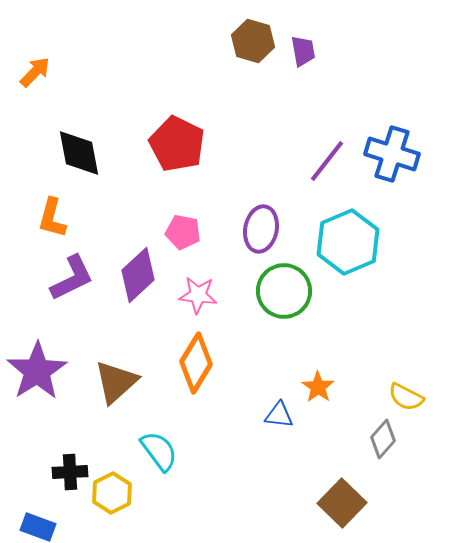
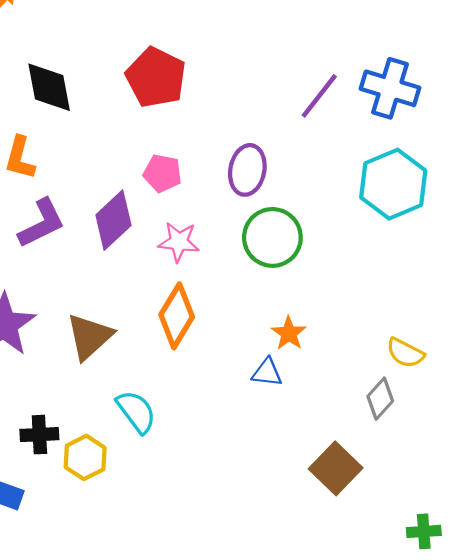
cyan hexagon: (348, 242) -> (393, 184), moved
orange star: (318, 387) -> (289, 333), moved

